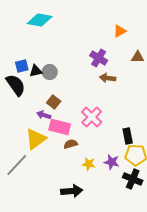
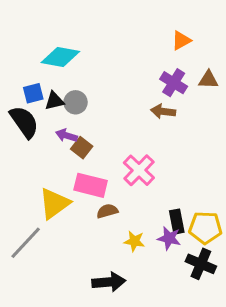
cyan diamond: (40, 20) -> (60, 57), moved
purple cross: (99, 58) -> (174, 83), moved
purple arrow: (44, 115) -> (66, 136), moved
black rectangle: (128, 136) -> (177, 222), moved

